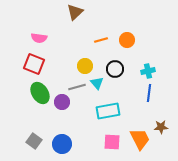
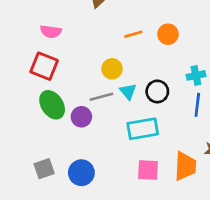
black circle: (115, 69) -> (157, 91), moved
orange trapezoid: (140, 139) -> (185, 166), turned 30
gray square: (34, 141) -> (44, 169), turned 35

